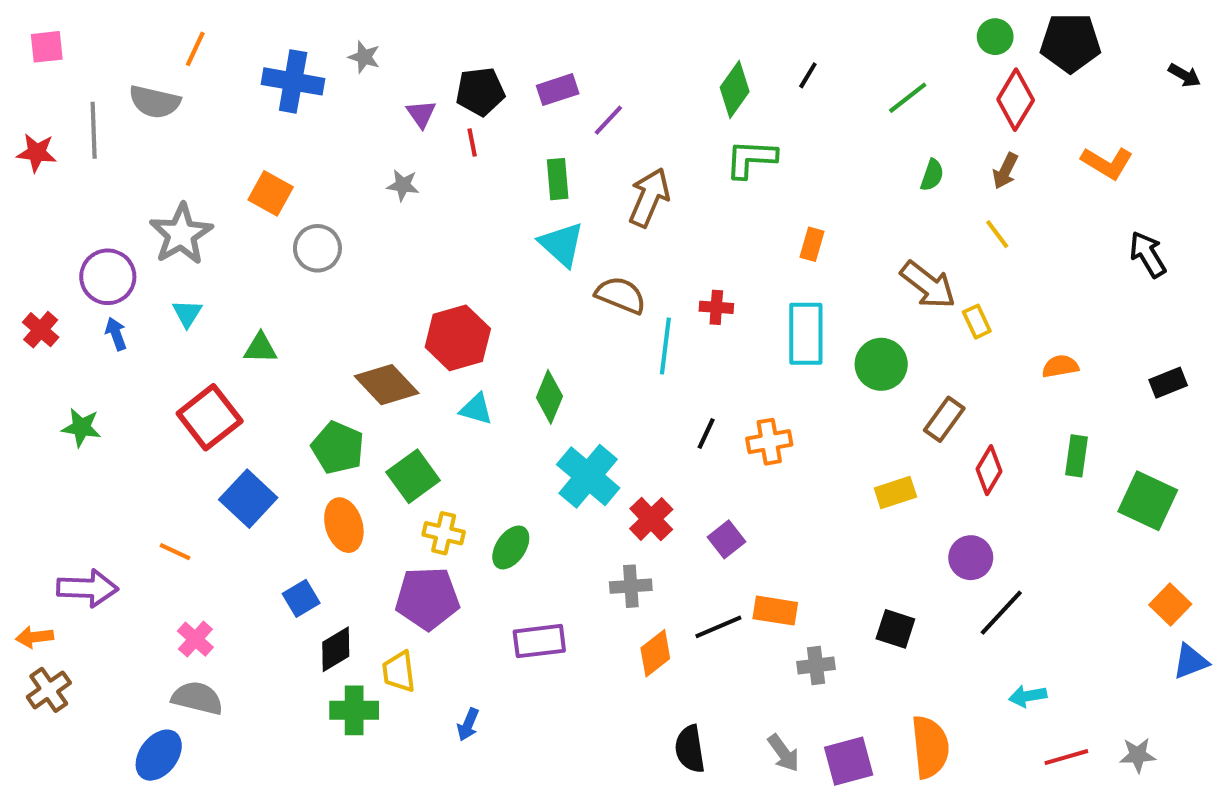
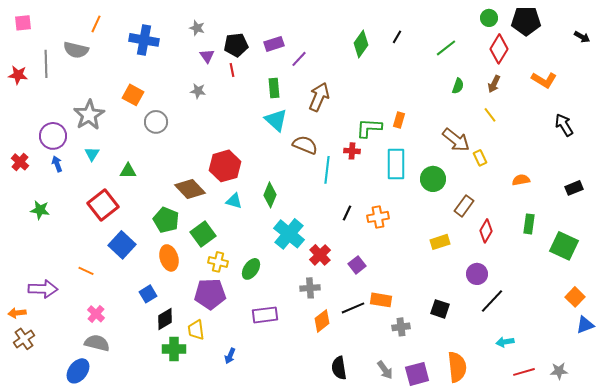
gray star: (364, 57) -> (197, 28), moved
green L-shape: (751, 159) -> (369, 128), moved

